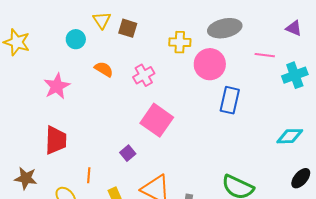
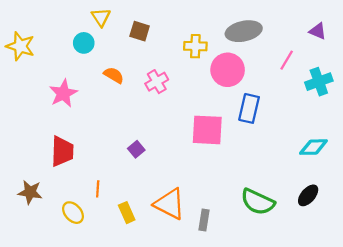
yellow triangle: (102, 20) -> (101, 17), moved
pink line: (265, 55) -> (287, 60), turned -66
pink square: (157, 120) -> (207, 130), moved, turned -32
purple square: (128, 153) -> (136, 149), moved
black ellipse: (301, 178) -> (308, 195), moved

